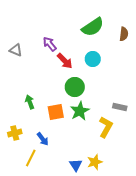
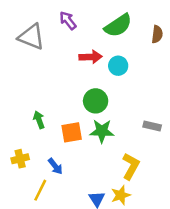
purple arrow: (50, 44) -> (68, 20), moved
gray triangle: (16, 50) -> (31, 37), moved, size x1.6
red arrow: (65, 61) -> (91, 57), moved, turned -48
green star: (80, 111) -> (102, 131), turned 30
yellow L-shape: (106, 127) -> (131, 166), moved

